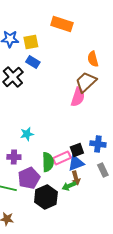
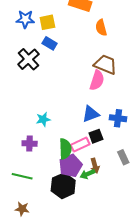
orange semicircle: (93, 59) -> (101, 28), moved
brown trapezoid: (86, 82) -> (105, 65), turned 65
blue cross: (98, 144) -> (118, 118), moved
blue triangle: (76, 163) -> (91, 114), moved
purple pentagon: (29, 178) -> (71, 166), moved

